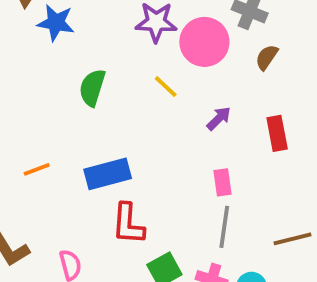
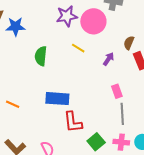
brown semicircle: (267, 57) -> (129, 43), moved
orange line: (37, 169) -> (13, 104), moved, turned 56
blue rectangle: (108, 174) -> (57, 99), turned 30

